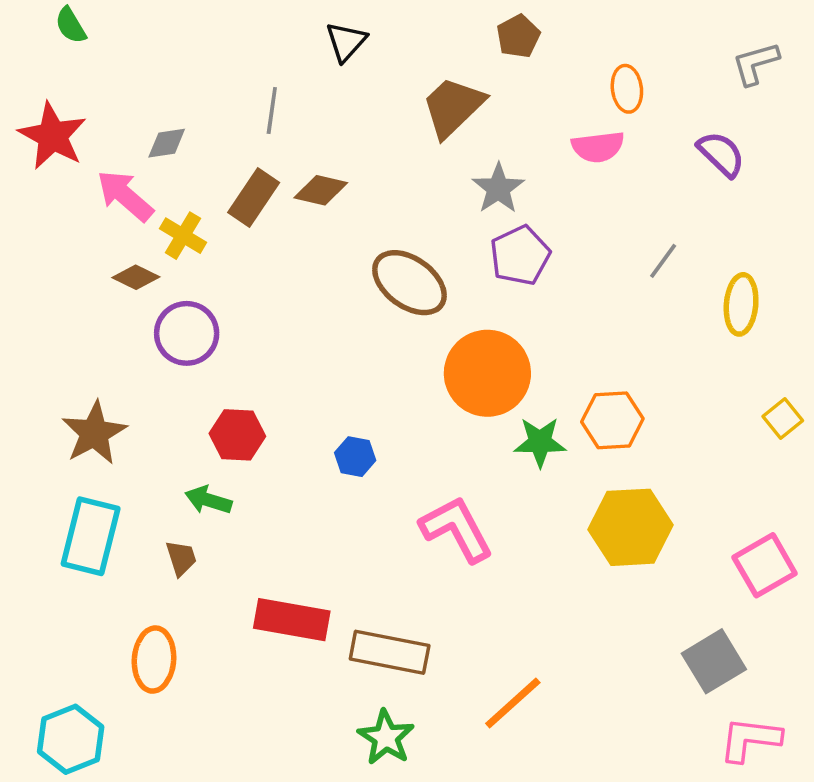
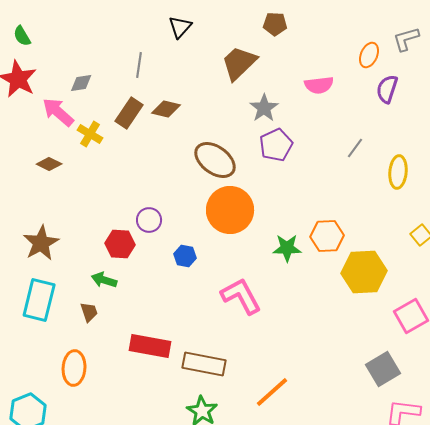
green semicircle: (71, 25) -> (22, 36), moved
brown pentagon: (518, 36) -> (275, 24), turned 30
orange ellipse: (627, 89) -> (369, 55), moved, turned 30
purple semicircle: (721, 154) -> (387, 89), turned -116
brown diamond: (136, 277) -> (49, 164), moved
purple circle: (187, 333) -> (149, 220), moved, size x0.7
orange circle: (487, 373) -> (230, 210), moved
yellow hexagon: (631, 527) -> (364, 272), moved

